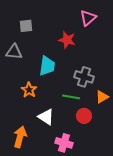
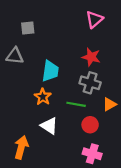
red star: (67, 40) -> (91, 57), moved
orange star: (29, 90) -> (43, 97), moved
pink cross: (64, 143) -> (92, 154), moved

